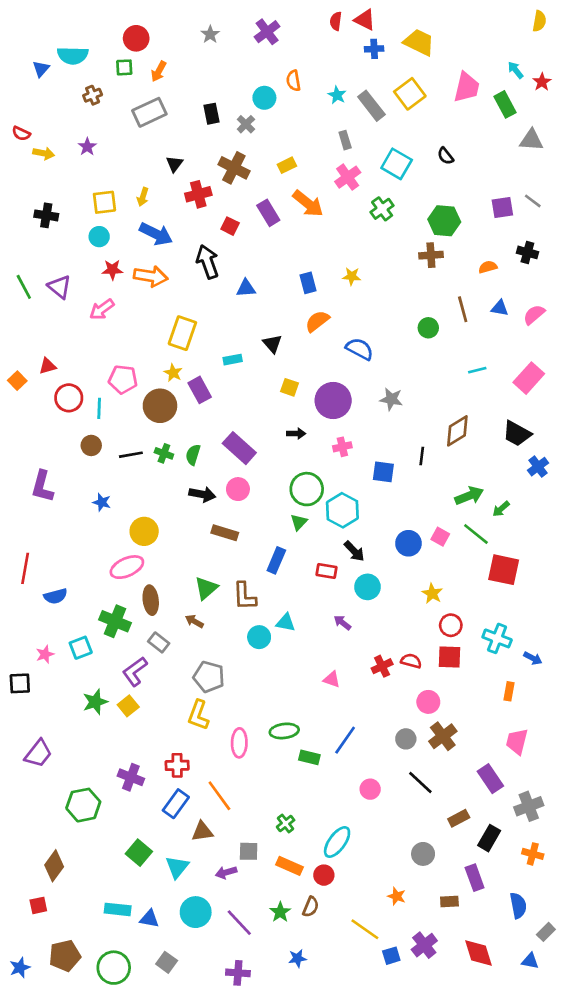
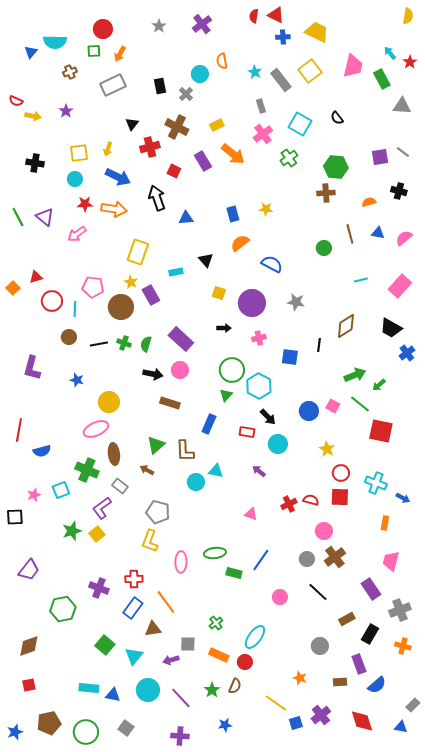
brown diamond: (54, 866) -> (29, 646), moved, turned 35
blue semicircle: (518, 905) -> (377, 685), moved, turned 60

